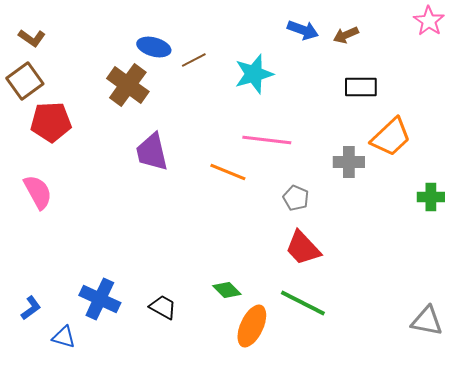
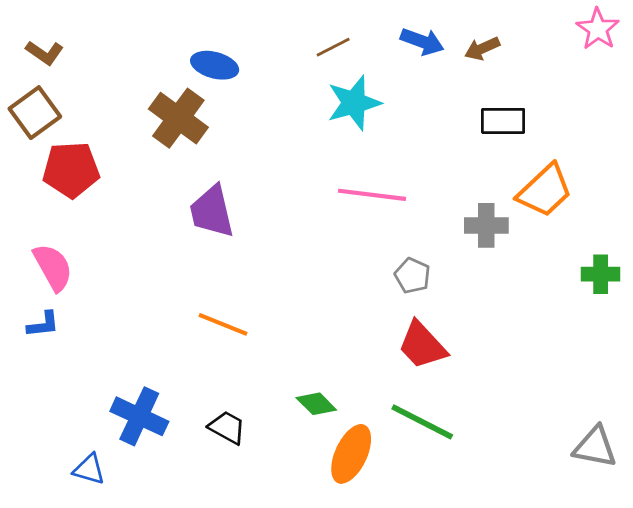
brown line: (194, 60) -> (333, 47), moved
orange line: (228, 172) -> (223, 324), moved
blue L-shape: (31, 308) -> (43, 324), moved, turned 30

